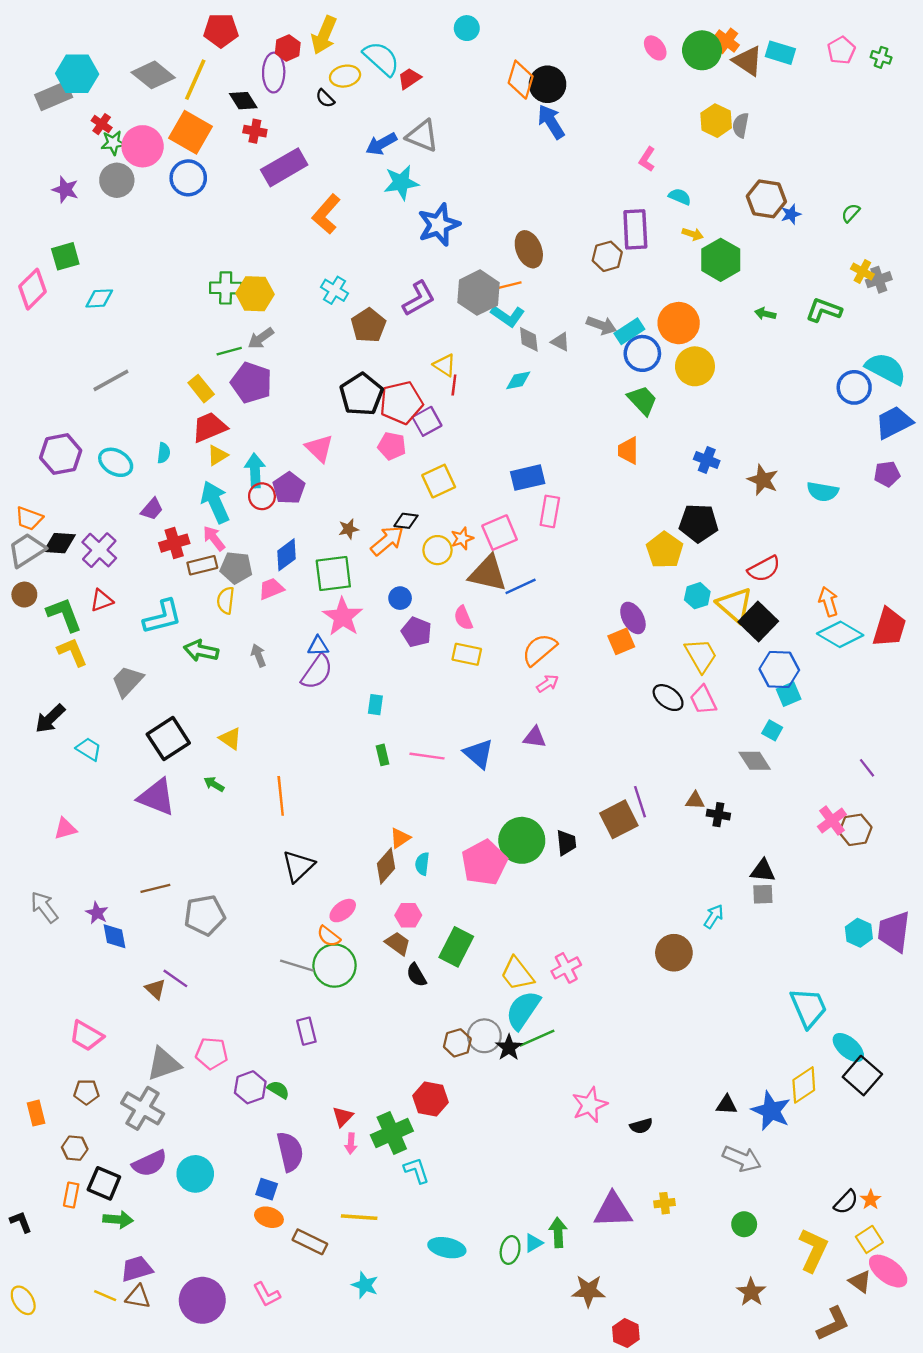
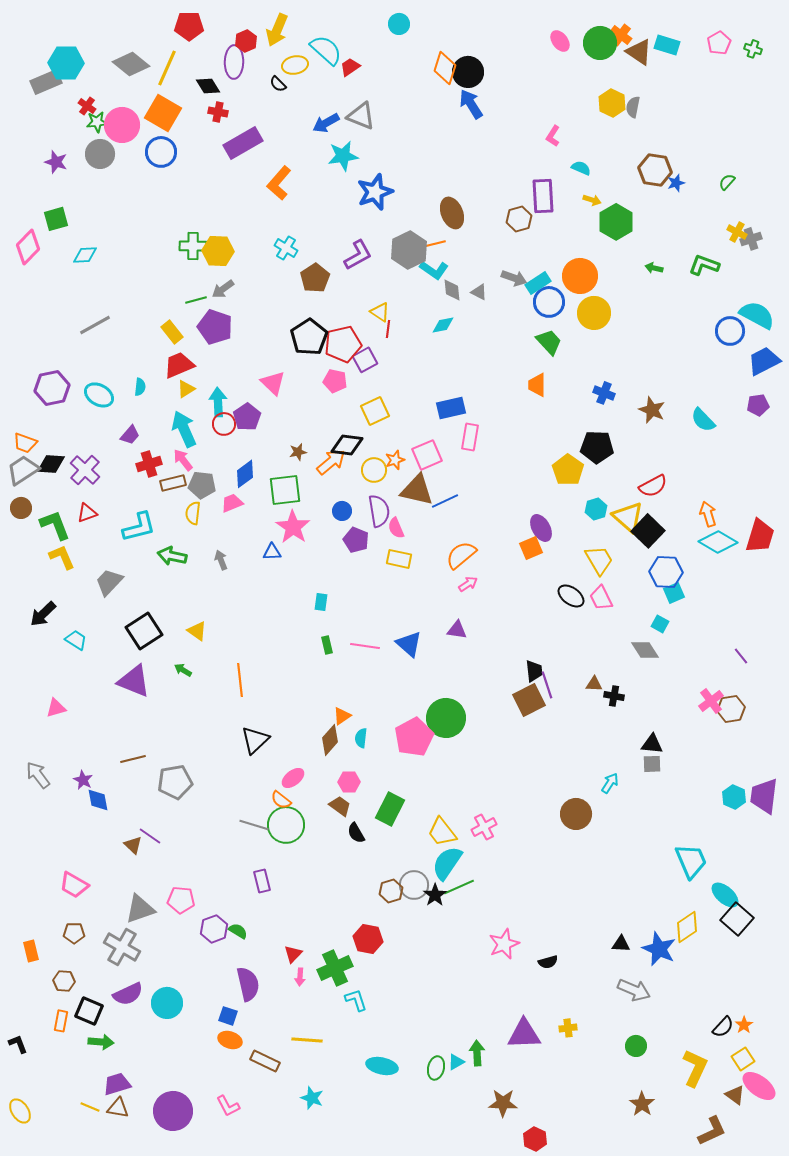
cyan semicircle: (823, 492) -> (703, 420), turned 36
black diamond: (406, 521) -> (347, 445), size x1.5
purple semicircle: (317, 672) -> (379, 511), moved, turned -44
black trapezoid: (566, 843) -> (534, 671), moved

